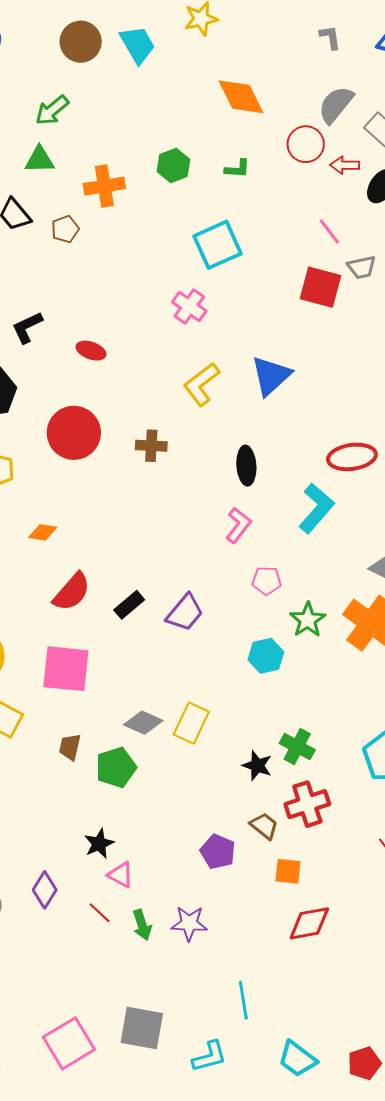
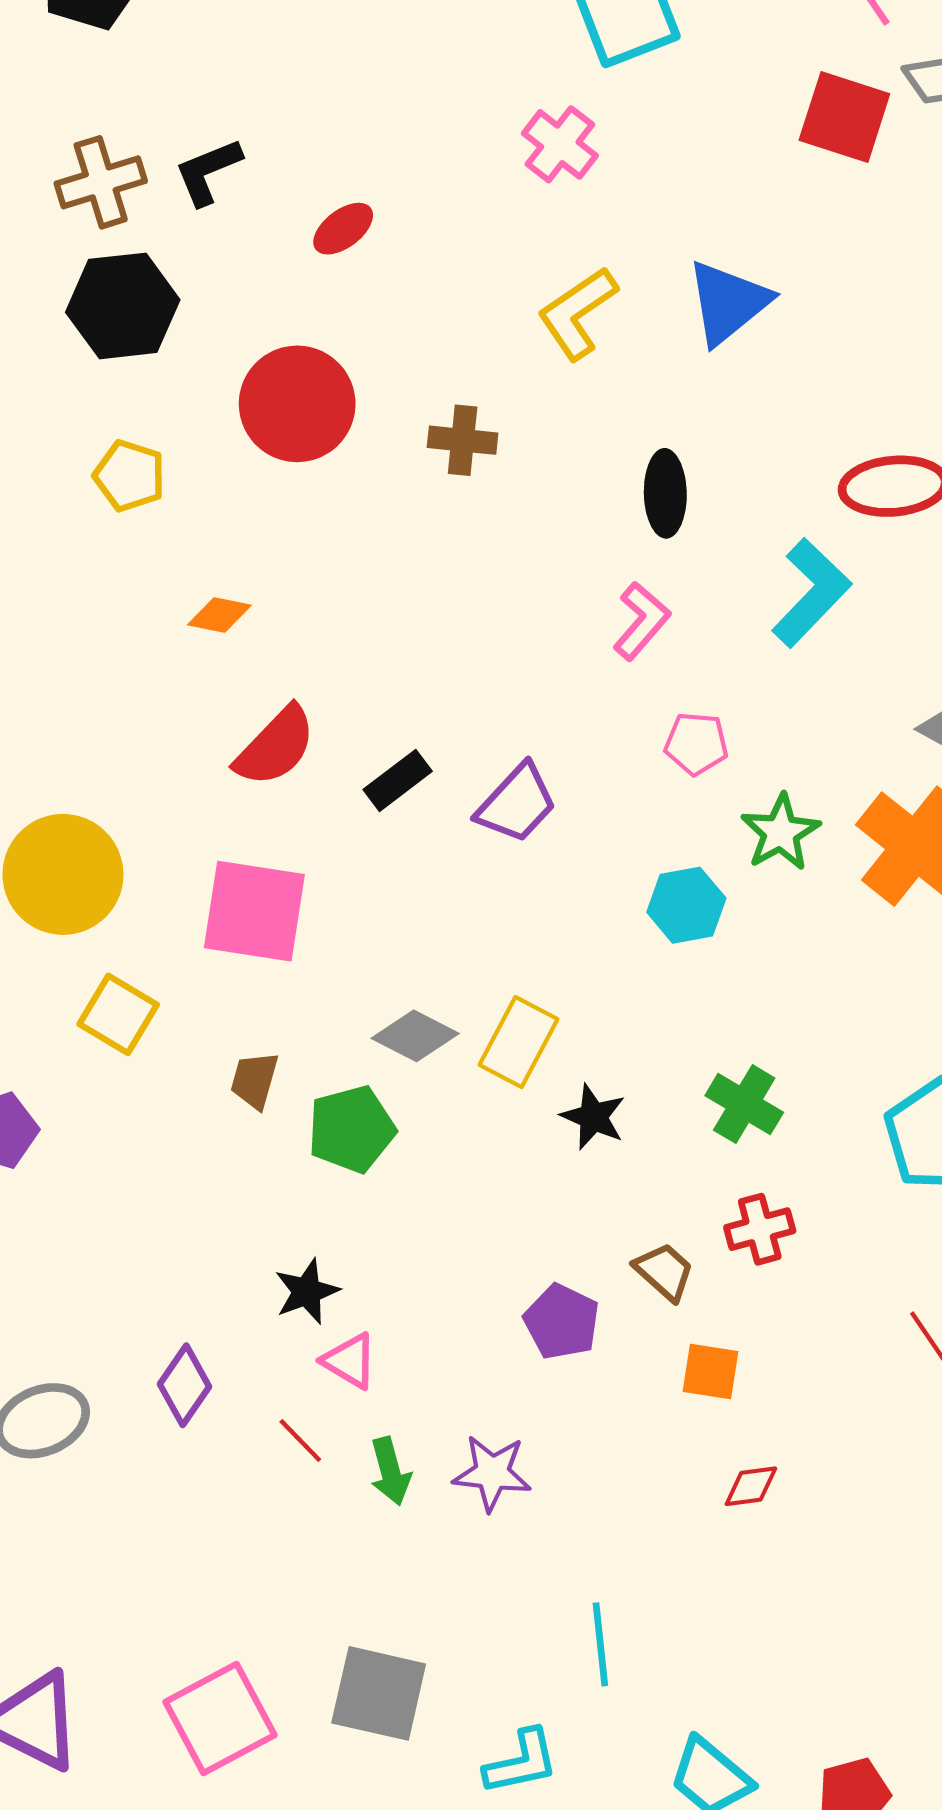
red ellipse: (91, 351) -> (343, 229), turned -60
black star: (257, 766) -> (593, 1117), moved
red cross: (307, 804) -> (760, 1229), size x0.7
red diamond: (309, 923) -> (751, 1486), size x0.6

